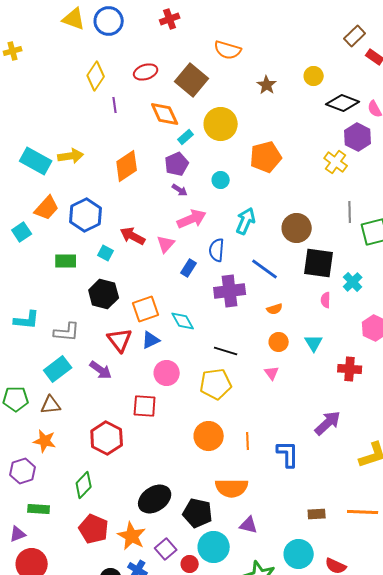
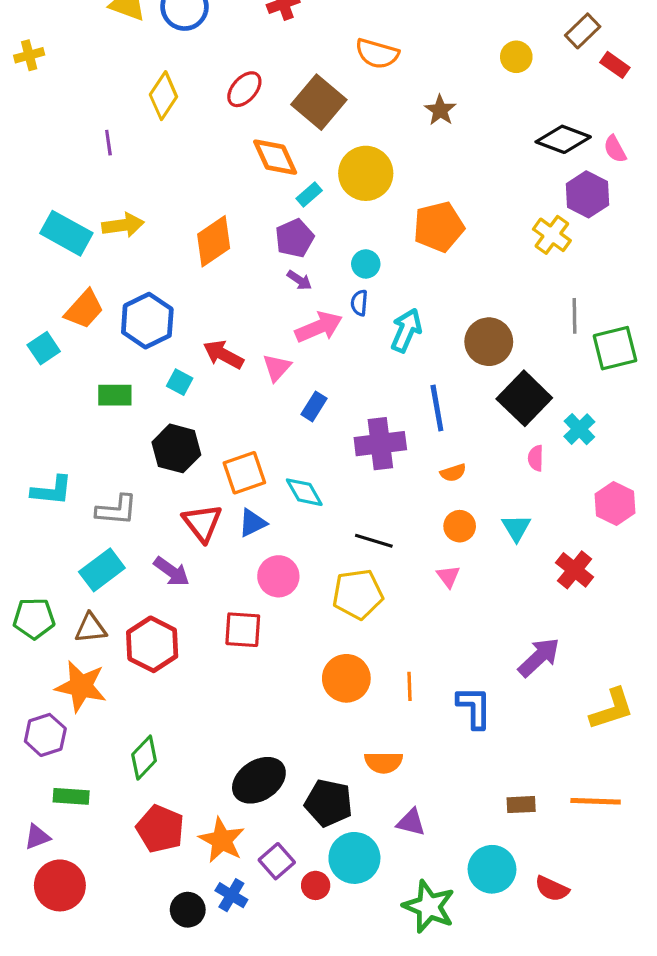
red ellipse: (146, 72) -> (244, 89), turned -30
yellow circle: (314, 76) -> (516, 57), moved
purple line: (115, 105) -> (108, 143), moved
blue semicircle: (217, 250) -> (359, 303), moved, size x0.7
black square: (319, 263) -> (524, 398), turned 36
blue line: (265, 269) -> (437, 408), turned 44
red cross: (350, 369) -> (575, 570), turned 35
red hexagon: (107, 438) -> (152, 644), moved
orange star: (45, 441) -> (81, 686), size x1.4
orange semicircle: (232, 488) -> (384, 762), size x0.7

